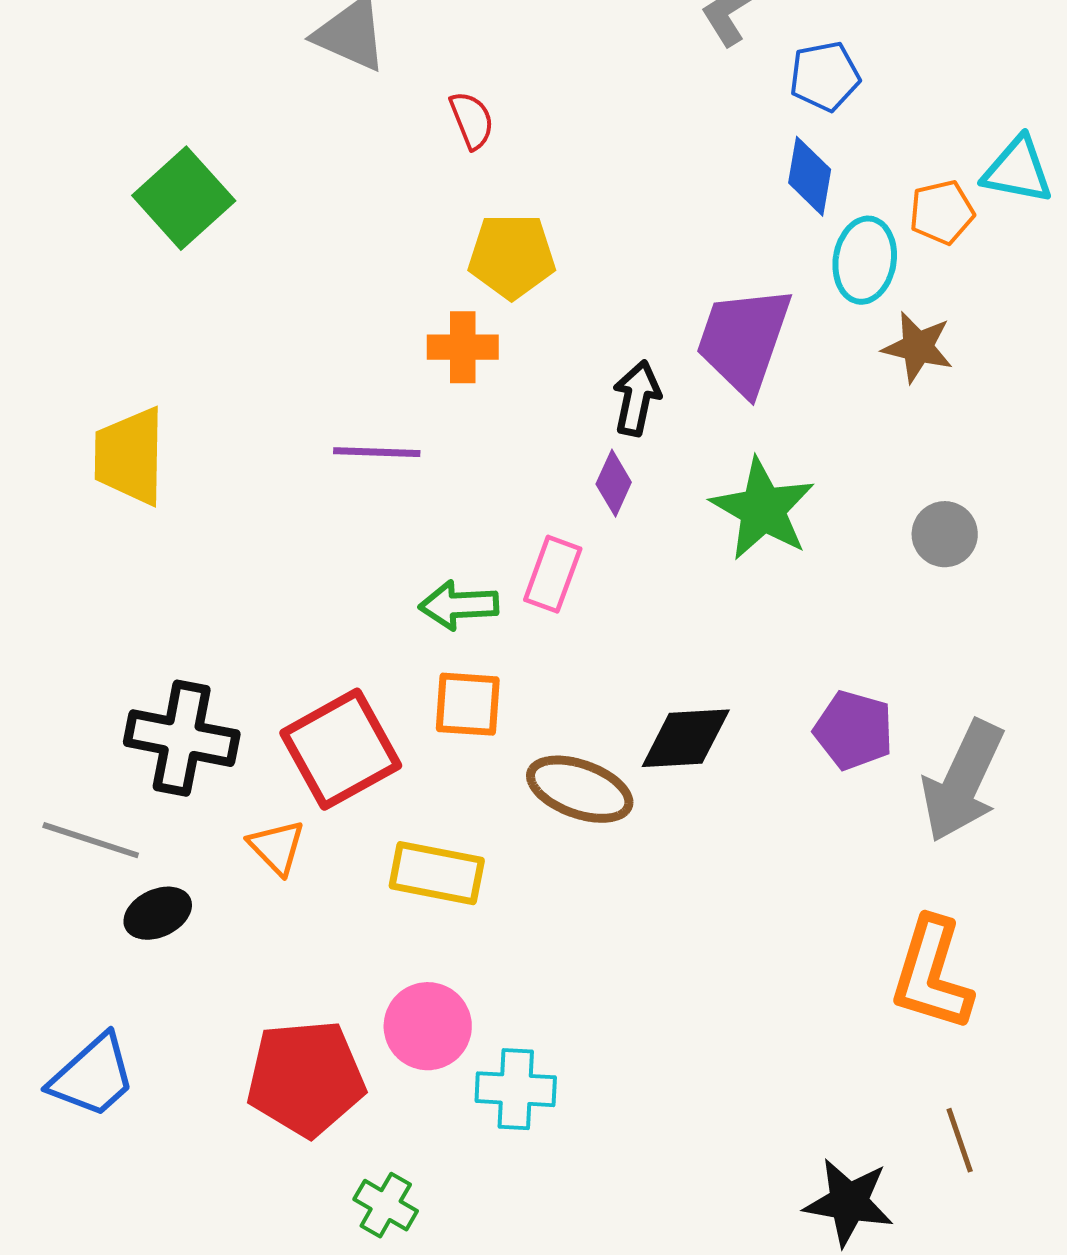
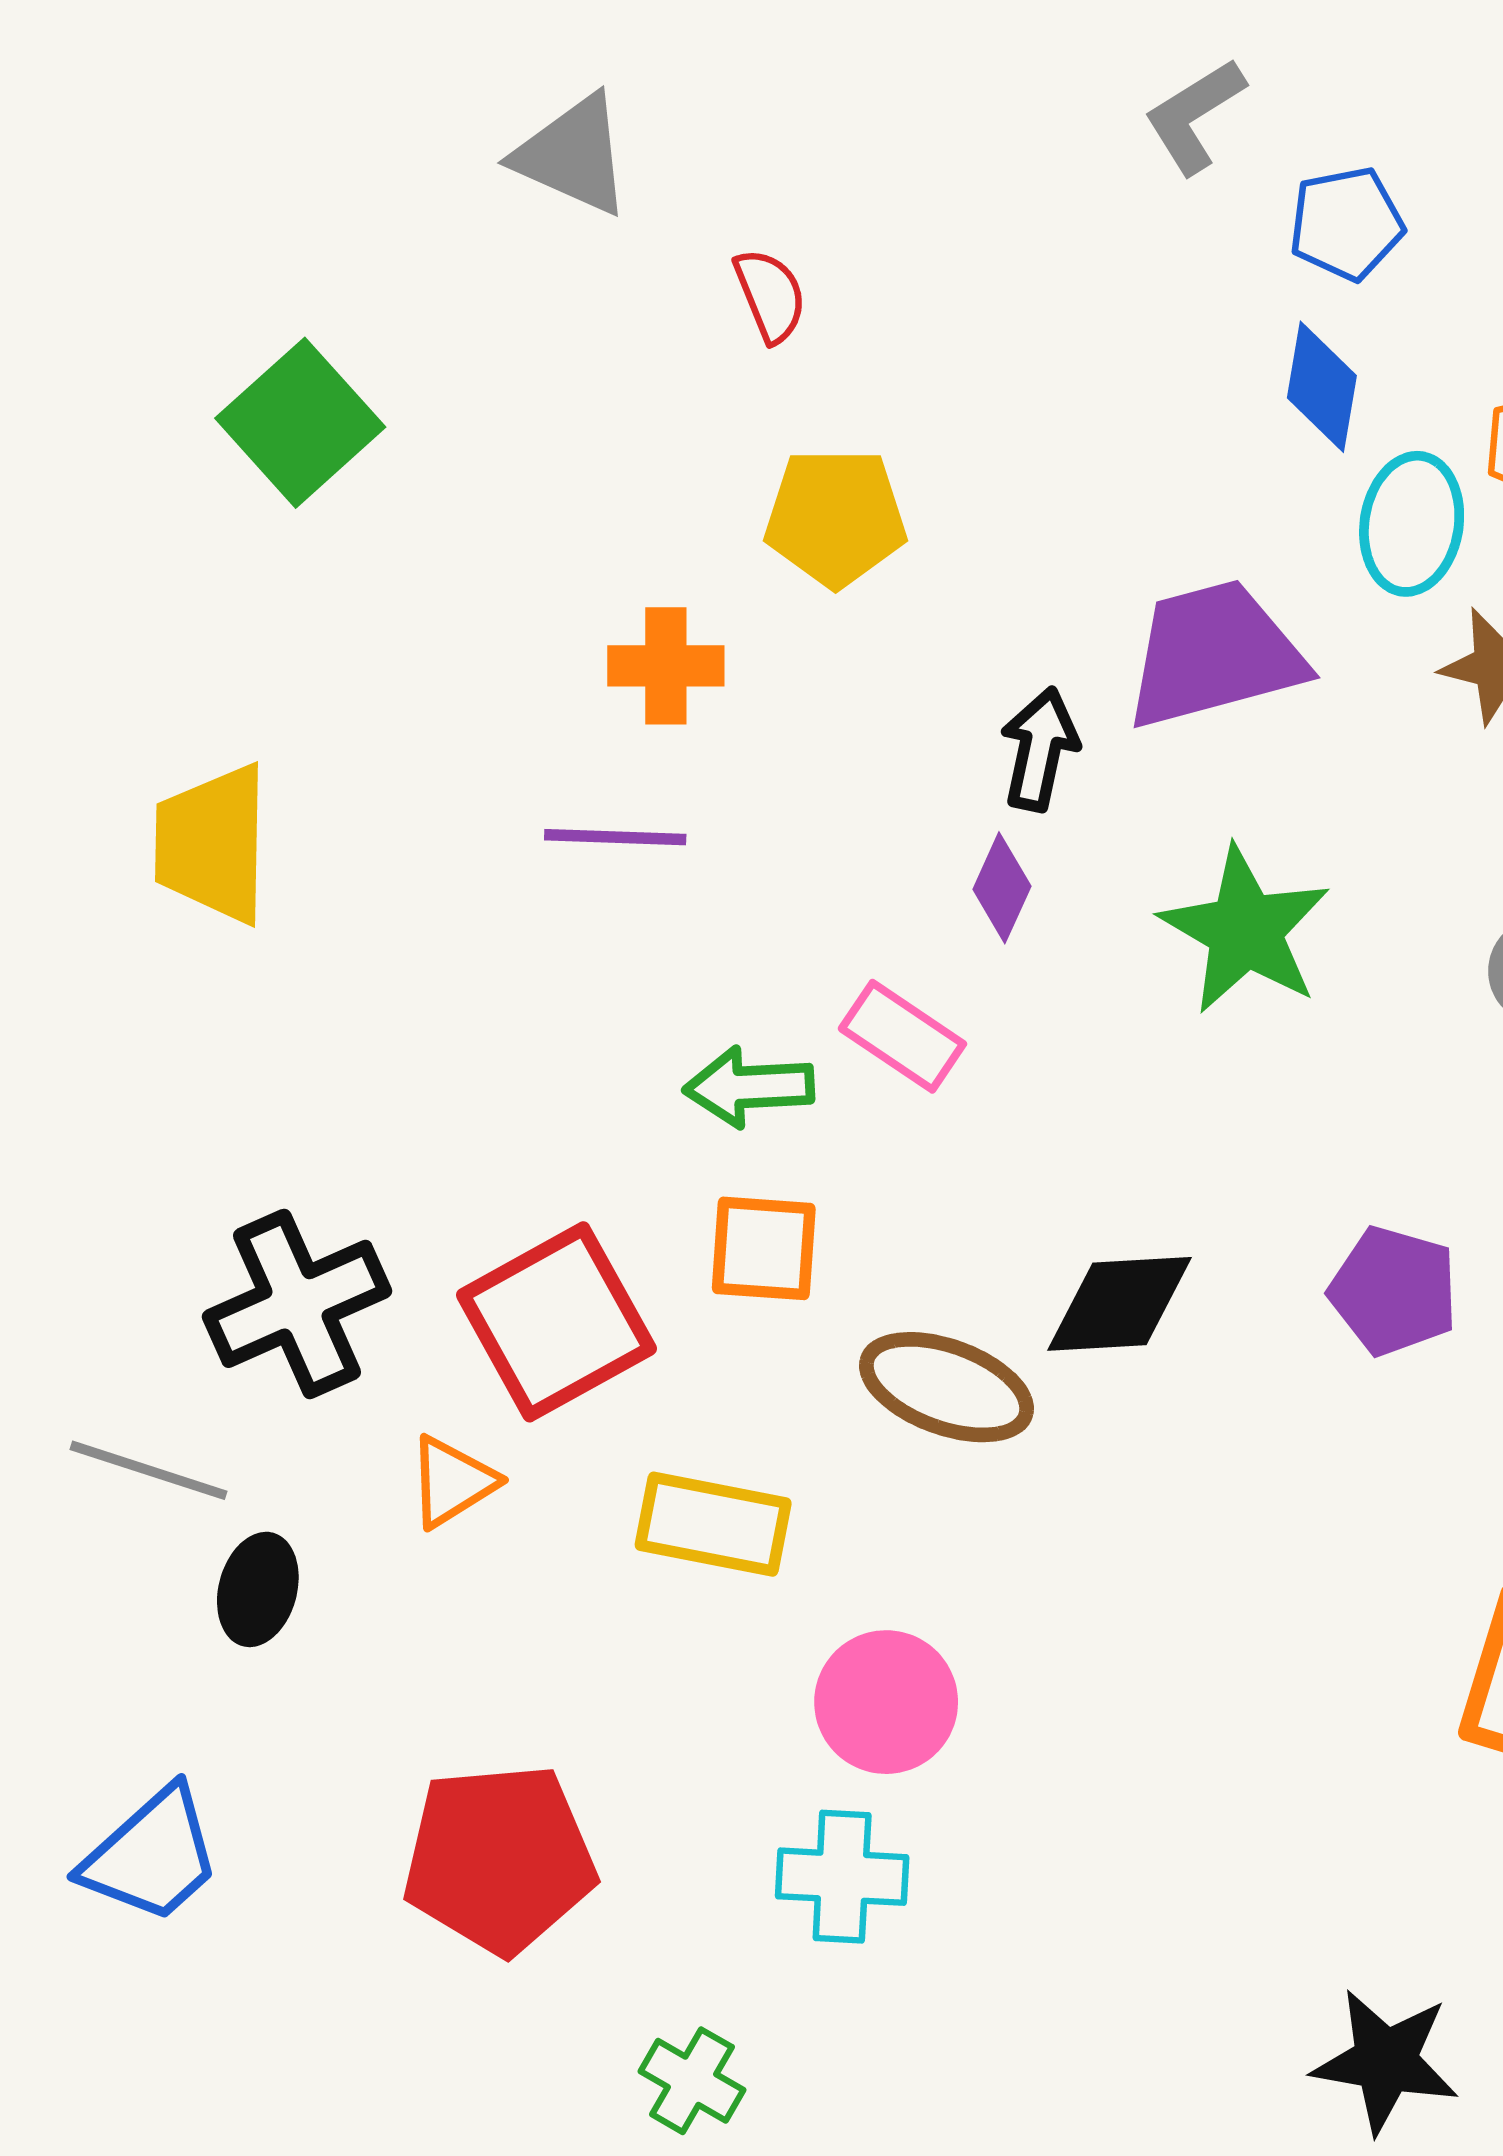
purple trapezoid: (744, 340) -> (1214, 654), turned 56
orange cross: (463, 347) -> (666, 666), moved
pink rectangle: (553, 574) -> (902, 1036), turned -76
black cross: (182, 738) -> (297, 1304), turned -35
orange triangle: (277, 847) -> (452, 1482), turned 42
black ellipse: (158, 913) -> (258, 1589), turned -50
pink circle: (428, 1026) -> (886, 1702), moved
green cross: (386, 1205) -> (692, 2081), moved

